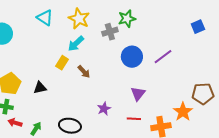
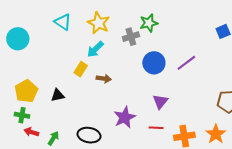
brown arrow: (84, 72) -> (104, 79), turned -40
purple star: (104, 109) -> (125, 117), size x1.5
orange star: (183, 112) -> (216, 134), moved

